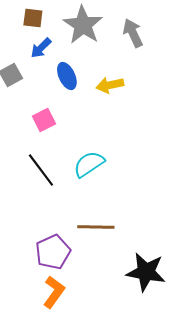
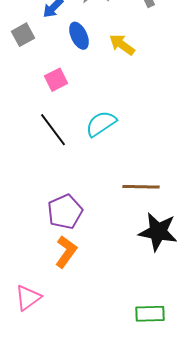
yellow arrow: (110, 85) -> (122, 45), turned 48
brown line: (96, 227) -> (141, 187), moved

